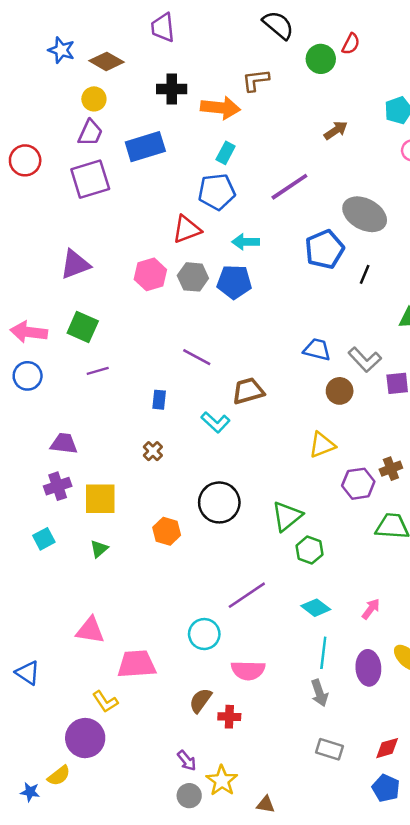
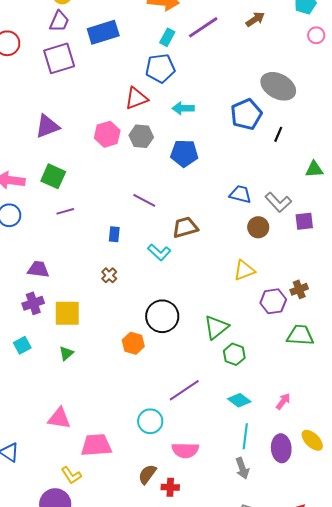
purple line: (289, 187) -> (203, 27), moved
blue pentagon: (234, 282) -> (184, 153), moved
orange hexagon: (167, 531) -> (133, 343), moved

